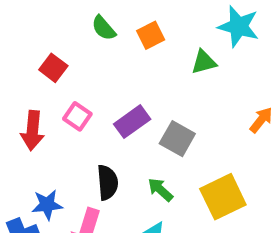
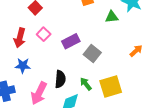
black semicircle: (107, 182) -> (60, 79), moved
green arrow: (160, 190) -> (86, 84), moved
blue star: (47, 205) -> (23, 66), moved

